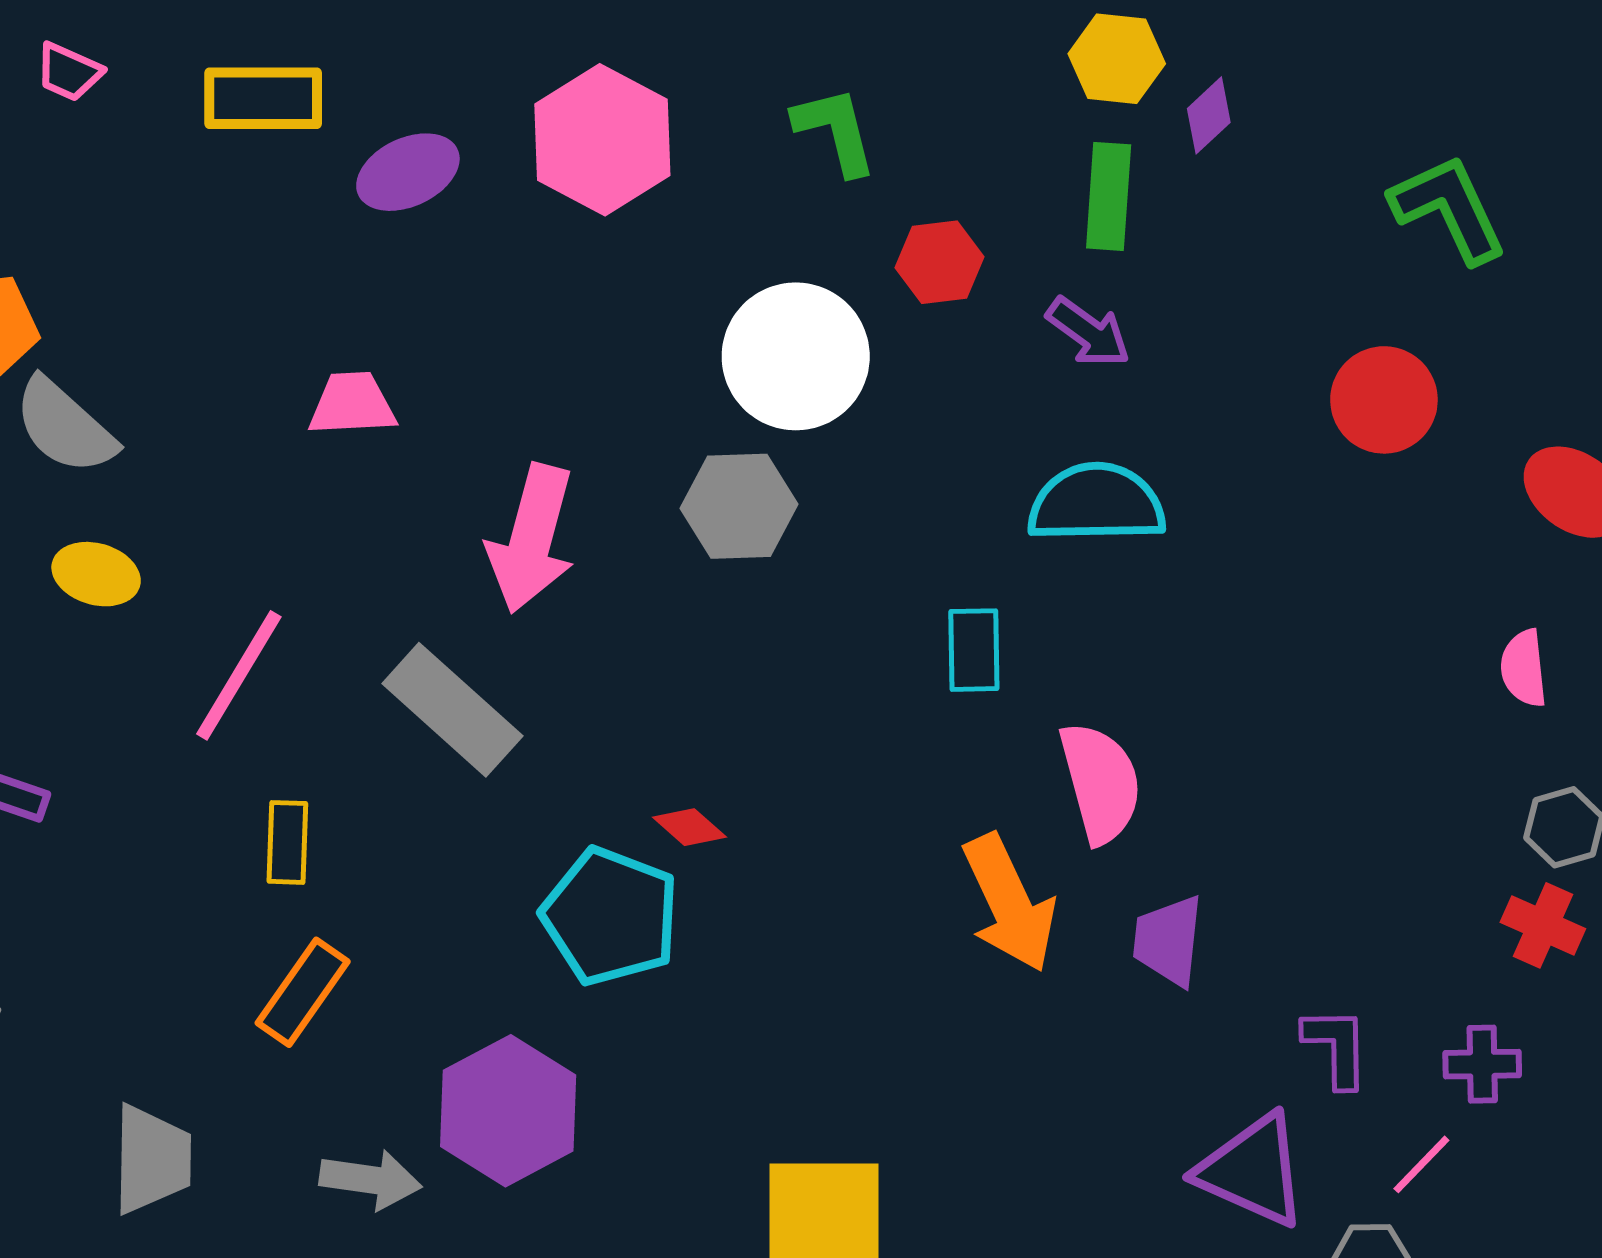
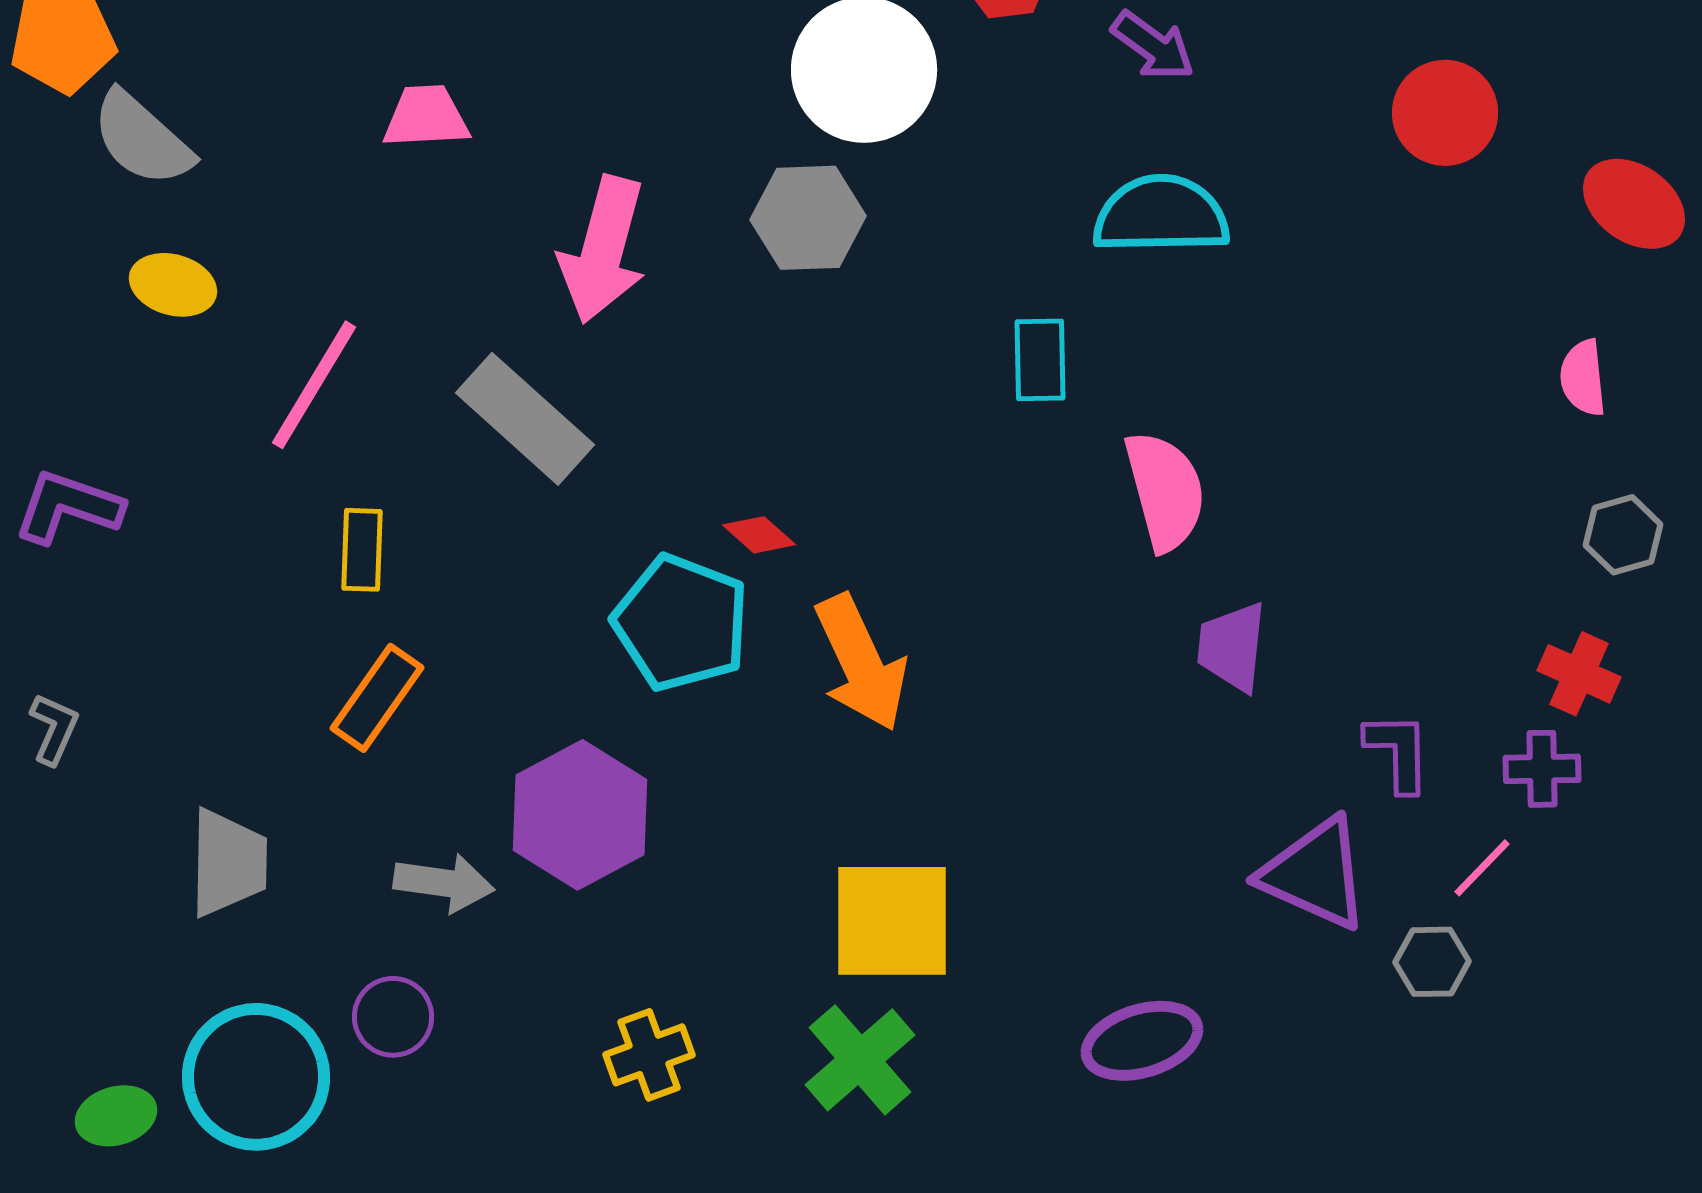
orange arrow: (1009, 903) -> (861, 663), moved
red cross: (1543, 925) -> (1579, 674), moved

